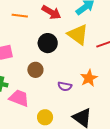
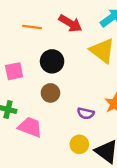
black circle: (48, 43) -> (52, 61), moved
yellow circle: (45, 117) -> (79, 144), moved

